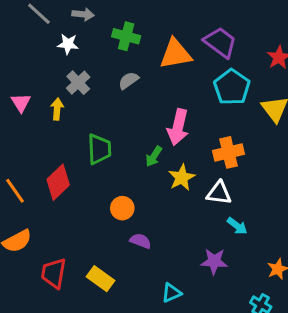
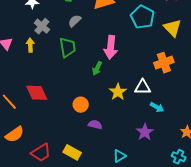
green trapezoid: (99, 149) -> (68, 47), moved
orange cross: (229, 152) -> (164, 63), moved
yellow star: (182, 178) -> (118, 92), moved
red diamond: (58, 182) -> (37, 93), turned -65
purple star: (214, 261) -> (145, 132), turned -30
red trapezoid: (54, 273) -> (41, 153), turned -125

